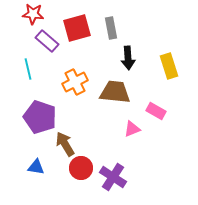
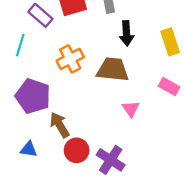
cyan line: (28, 69) -> (20, 45), turned 30
pink rectangle: (156, 111) -> (169, 87), moved
pink triangle: (132, 129) -> (131, 109), turned -42

